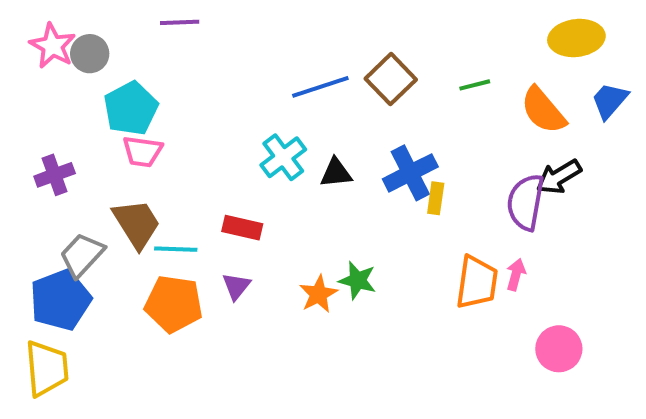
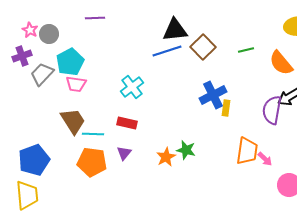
pink star: (53, 46) -> (30, 30), size x0.7
cyan cross: (283, 157) -> (132, 87), moved
black triangle: (336, 173) -> (175, 30), moved, size x1.5
purple cross: (55, 175) -> (22, 56), moved
gray trapezoid: (82, 255) -> (42, 74), moved
pink arrow: (516, 275) -> (265, 159), moved, turned 119

